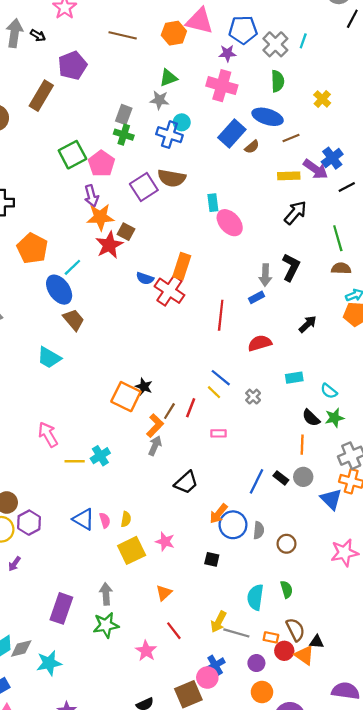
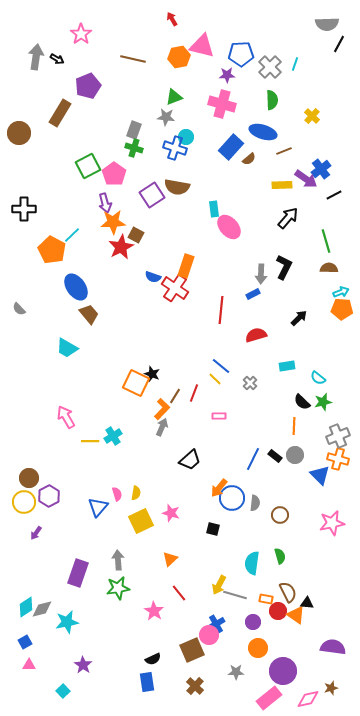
cyan line: (72, 267) -> (72, 235), moved
blue triangle: (84, 519) -> (98, 507), moved, turned 40

